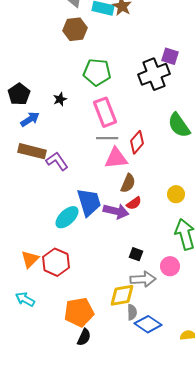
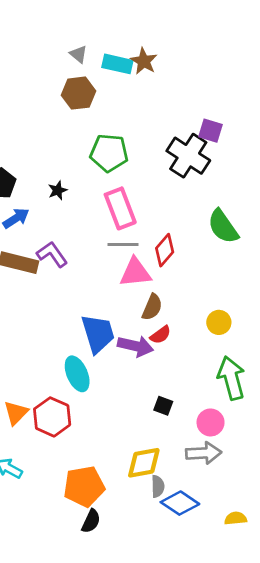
black cross: (154, 74) -> (188, 156), turned -36
purple L-shape: (57, 161) -> (52, 254), moved
cyan ellipse: (67, 217) -> (77, 374), moved, turned -70
gray arrow: (143, 279) -> (204, 453), moved

